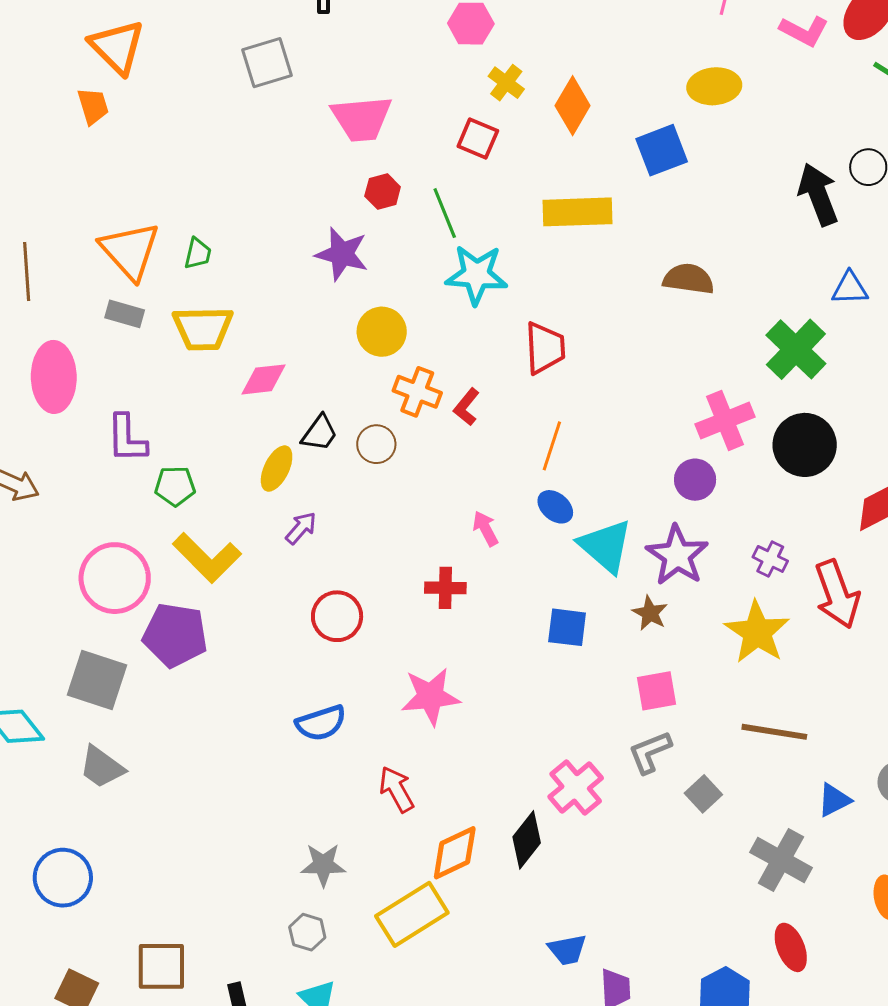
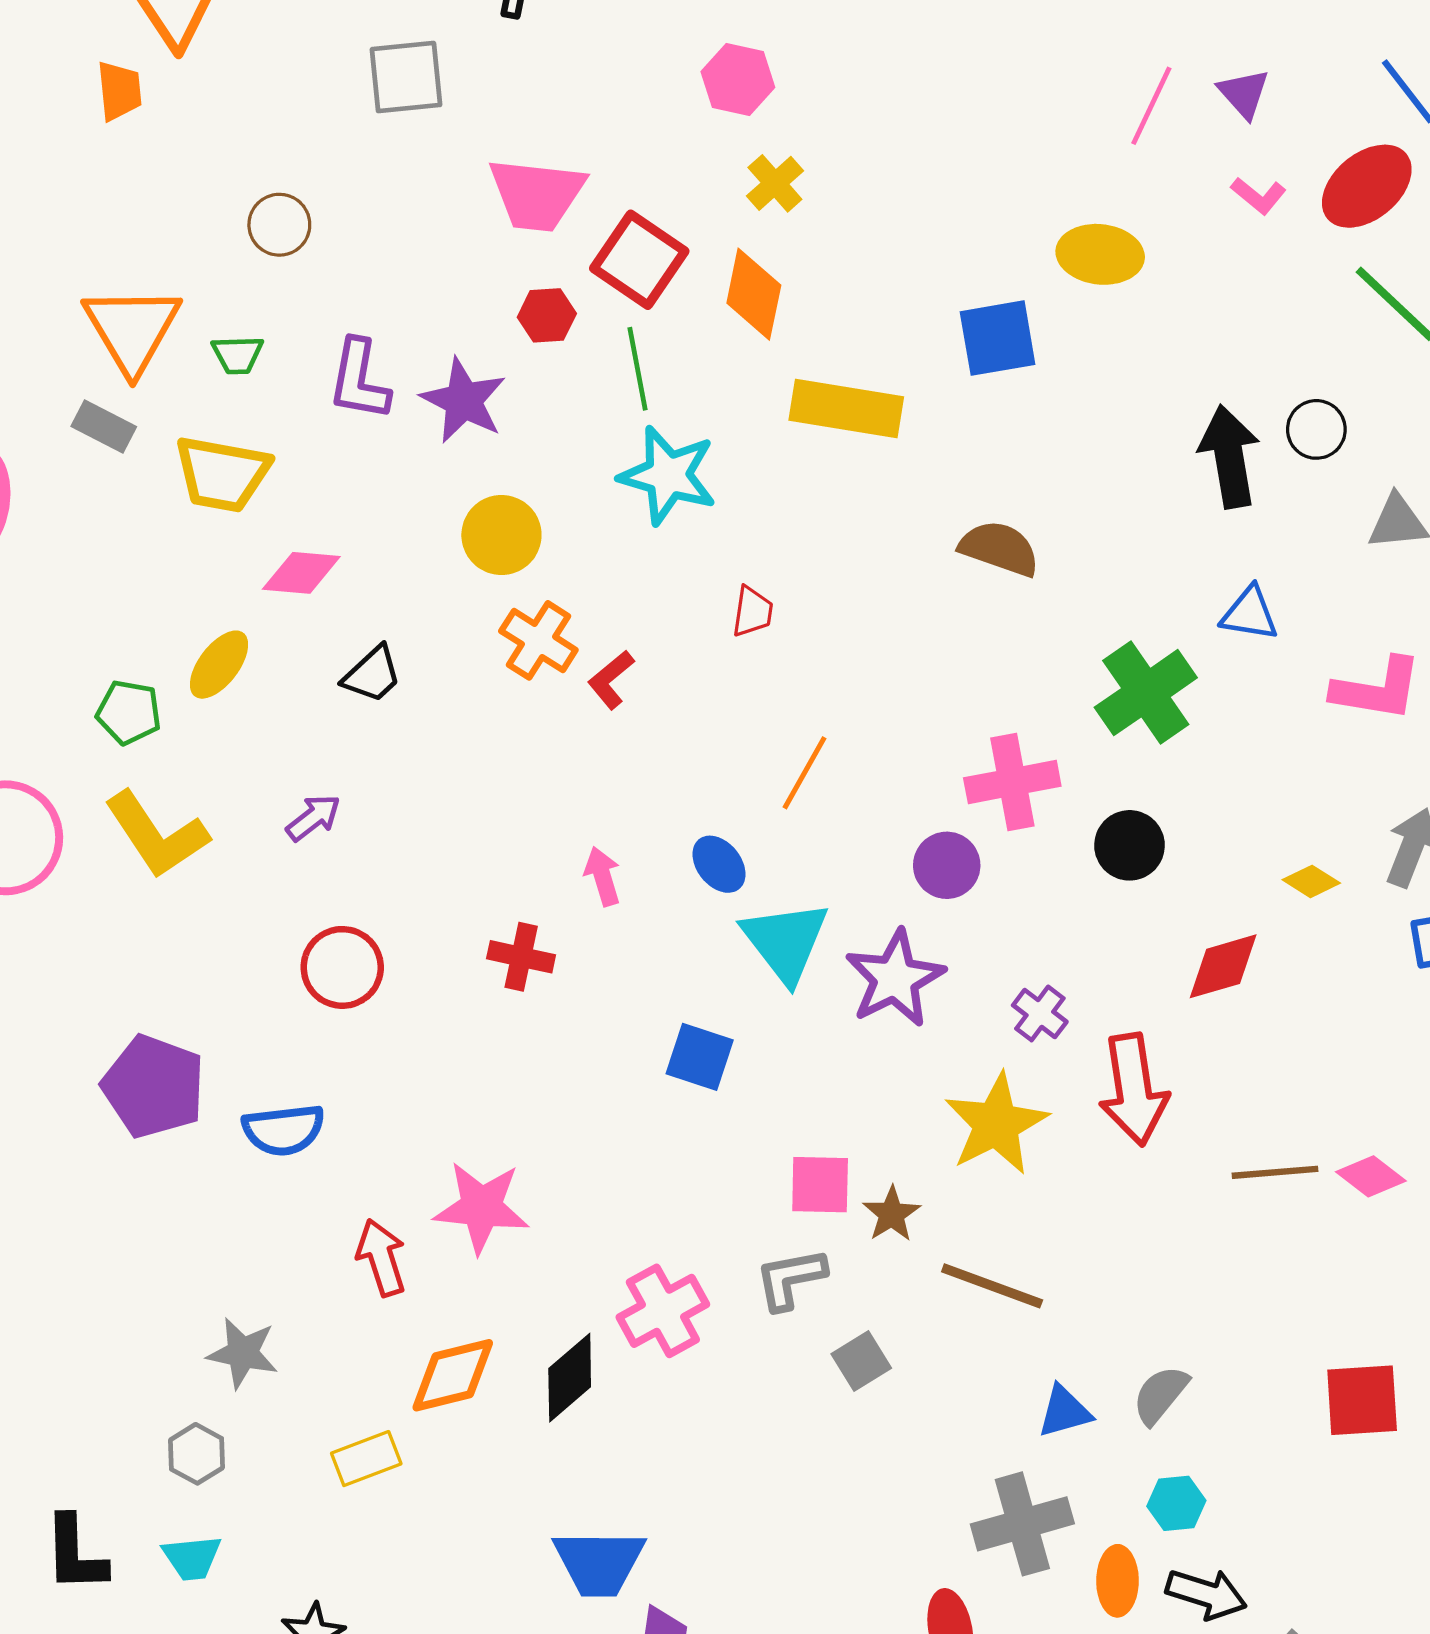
pink L-shape: (804, 31) -> (1259, 196), size x0.7
orange diamond: (573, 106) -> (754, 294), moved, turned -30
red square: (478, 139) -> (639, 260), moved, size x1.4
green trapezoid: (198, 254) -> (237, 355), turned 64
red trapezoid: (545, 348) -> (752, 612), size x0.6
purple L-shape: (127, 439) -> (359, 380), moved
brown circle: (376, 444) -> (279, 225), moved
black circle: (805, 445) -> (1129, 845), size x0.7
orange line: (552, 446) -> (804, 773), moved
yellow ellipse: (277, 469) -> (219, 665), moved
brown star: (650, 613) -> (892, 1214), moved
purple pentagon: (175, 635) -> (154, 1086), moved
pink star: (430, 696) -> (481, 1207), moved
gray cross: (781, 860) -> (1022, 1524), moved, turned 34
yellow rectangle: (412, 914) -> (366, 1459), size x0.6
blue trapezoid: (567, 950) -> (599, 1563), size x1.5

